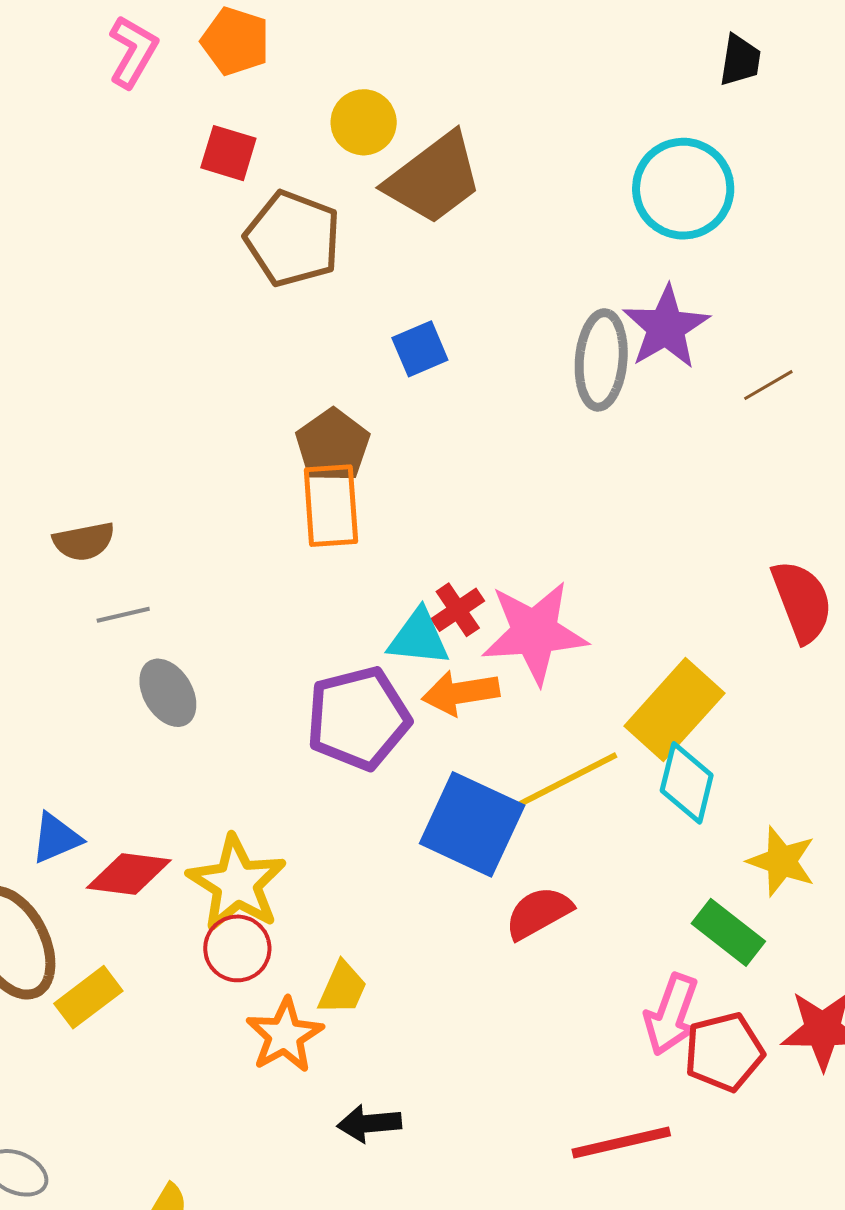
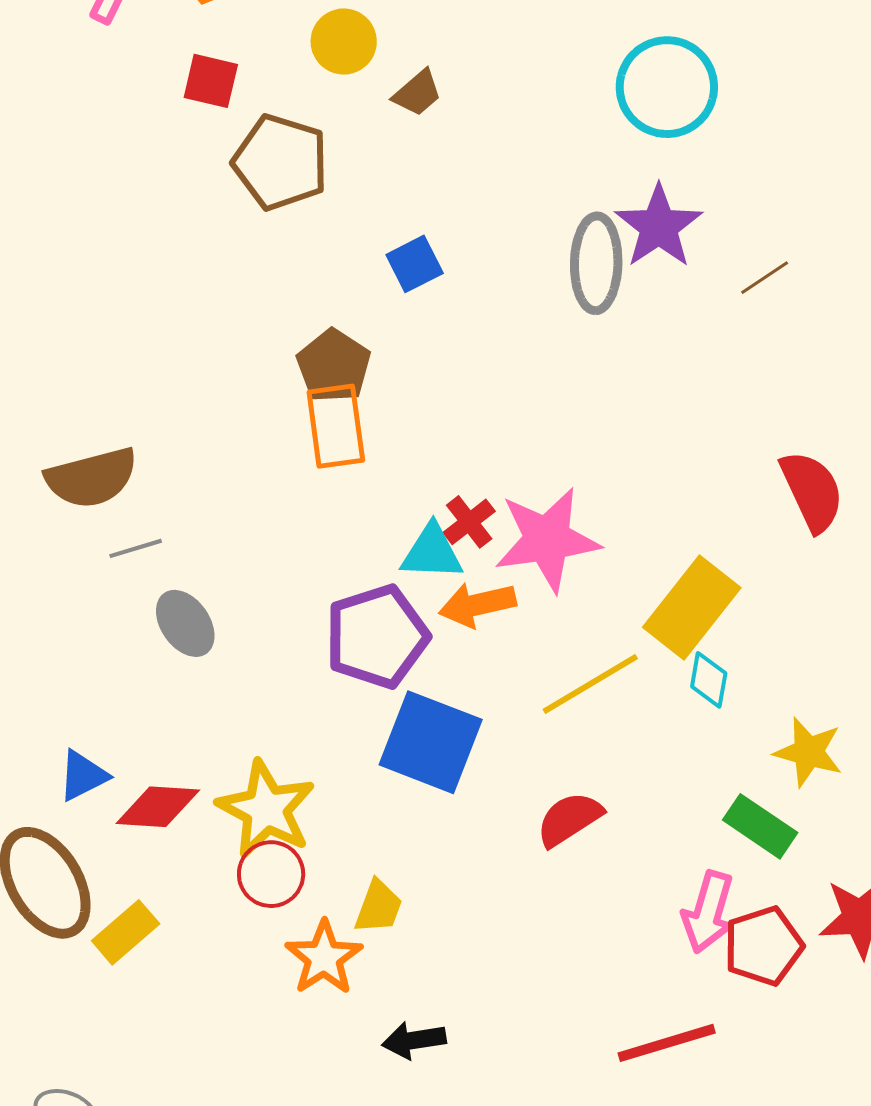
brown trapezoid: (434, 178) -> (417, 93), size x0.5
brown semicircle: (84, 541) -> (92, 478), size x1.5
cyan diamond: (687, 783) -> (709, 680), size x0.7
blue square: (472, 824) -> (431, 742), moved

